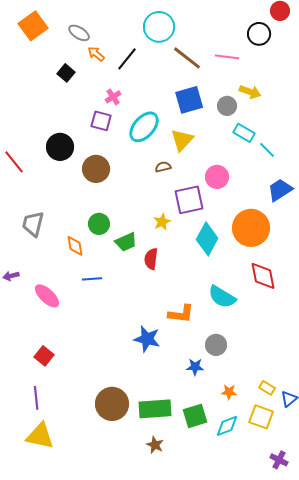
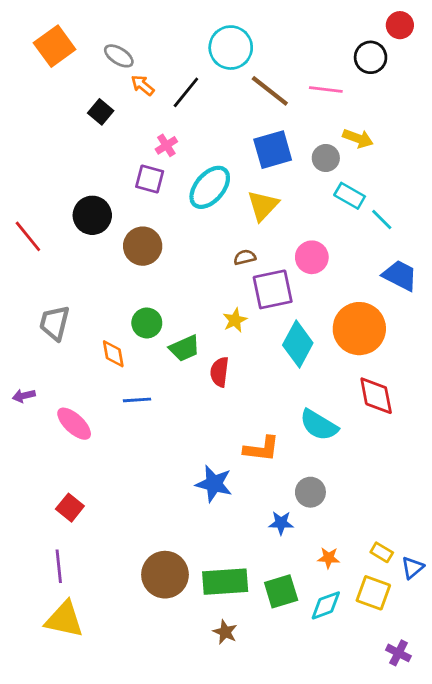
brown semicircle: (163, 167) -> (245, 257), moved
blue trapezoid: (280, 190) -> (400, 275), turned 60

